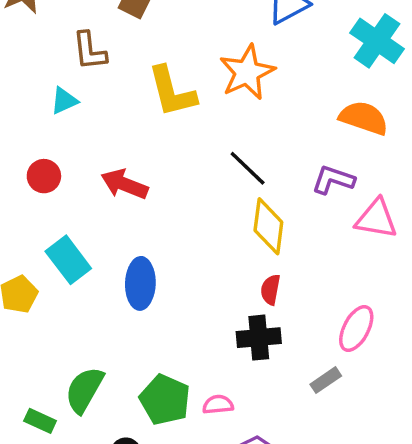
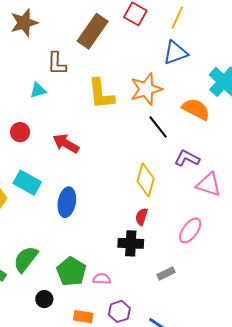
orange semicircle: (364, 118) -> (196, 109), moved
black line: (248, 168) -> (158, 127), moved
cyan rectangle: (68, 260) -> (27, 183), turned -32
pink ellipse: (356, 329) -> (190, 230), moved

